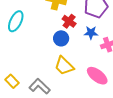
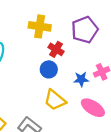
blue star: (91, 33) -> (81, 79), moved

